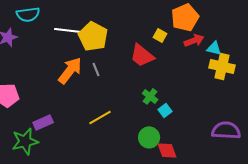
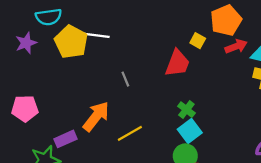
yellow pentagon: (93, 36) -> (71, 42), moved
red trapezoid: (142, 55) -> (177, 63), turned -108
orange arrow: (70, 70) -> (96, 116), moved
cyan square: (165, 110) -> (190, 131), moved, size x1.5

